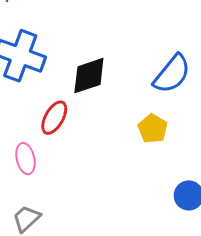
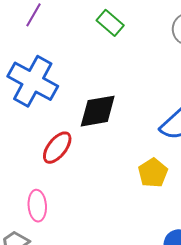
pink ellipse: (26, 159) -> (37, 206), moved

